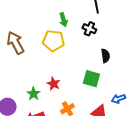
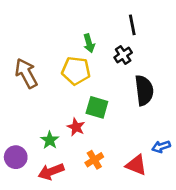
black cross: (89, 29) -> (123, 55), turned 32
black semicircle: (105, 56) -> (144, 90), size x1.6
green square: (91, 79) -> (97, 107), moved

